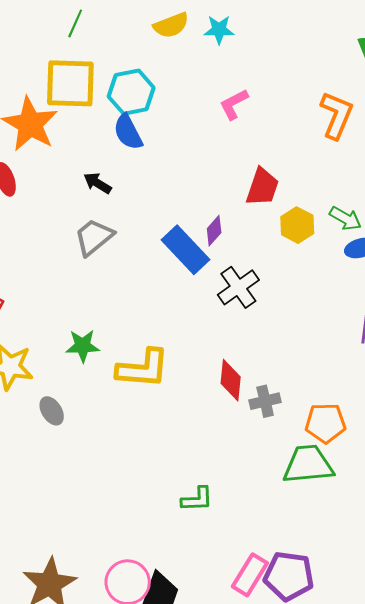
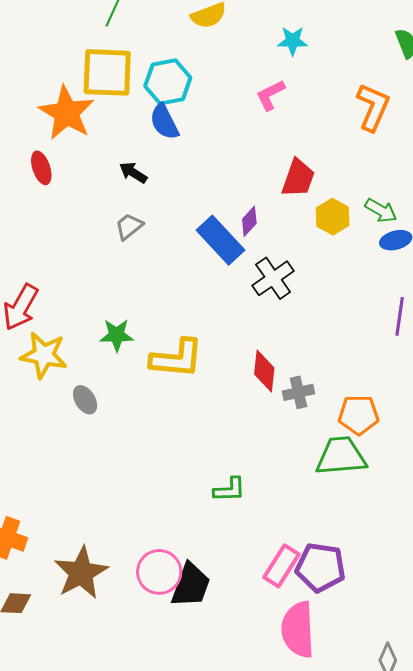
cyan star: (219, 30) -> (293, 41), moved
gray trapezoid: (94, 237) -> (129, 226), size x0.7

